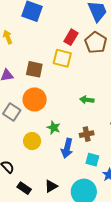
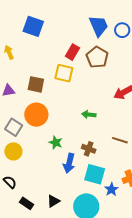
brown cross: (87, 134) -> (89, 149), turned 32
yellow circle: (32, 141) -> (13, 151), moved
cyan square: (92, 160) -> (95, 174), size x1.5

